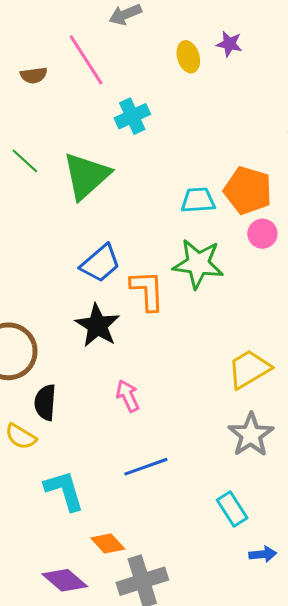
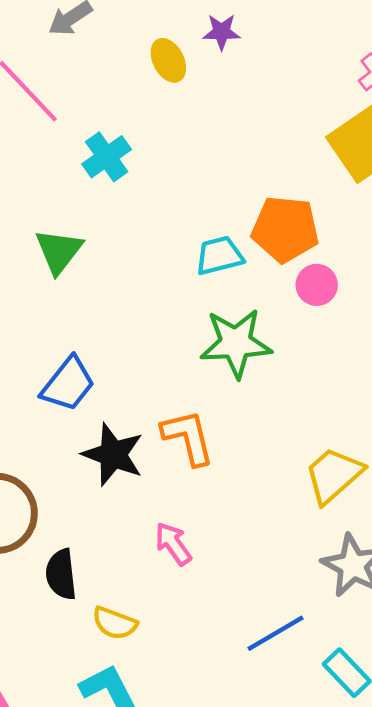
green triangle: (86, 176) -> (59, 251), size x0.7
blue trapezoid: (100, 263) -> (68, 384), moved
orange L-shape: (147, 290) -> (188, 437), moved
yellow semicircle: (21, 437) -> (115, 623), moved
blue line: (146, 467) -> (276, 633), moved

